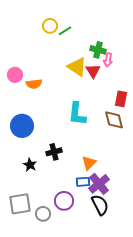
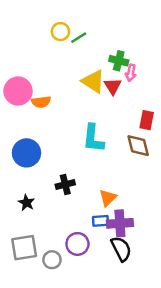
pink circle: (15, 75) -> (18, 91), size x1.5
black star: (30, 165) -> (26, 203), moved
purple cross: (99, 184) -> (120, 223), turned 35

